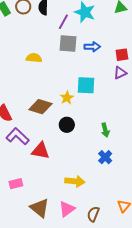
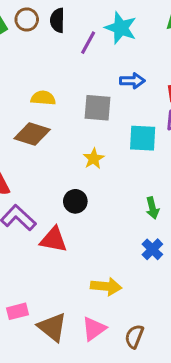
gray square: (68, 43) -> (98, 108), moved
cyan square: (86, 85) -> (143, 138), moved
brown diamond: (40, 107) -> (32, 134), moved
black circle: (67, 125) -> (75, 201), moved
pink rectangle: (16, 184) -> (17, 311), moved

